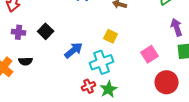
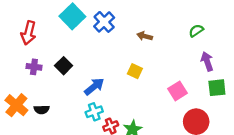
black semicircle: (26, 61) -> (42, 110), moved
cyan cross: (102, 62) -> (94, 112), moved, size x0.7

